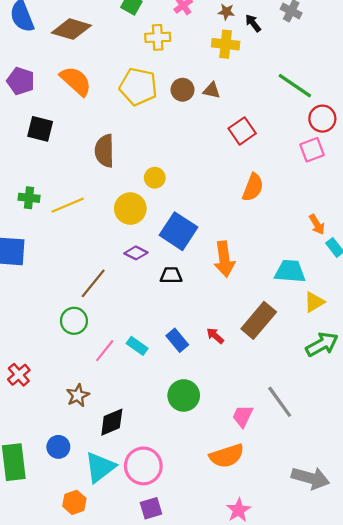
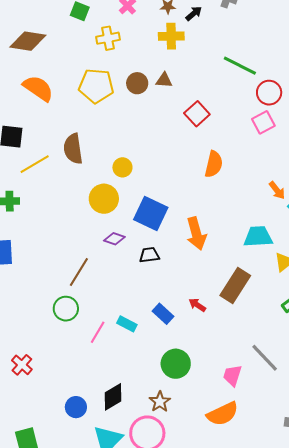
black arrow: (253, 23) -> (194, 13), turned 96
yellow line: (68, 205) -> (35, 164), moved
brown star: (78, 395) -> (160, 402), moved
blue circle: (58, 447) -> (76, 407), moved

